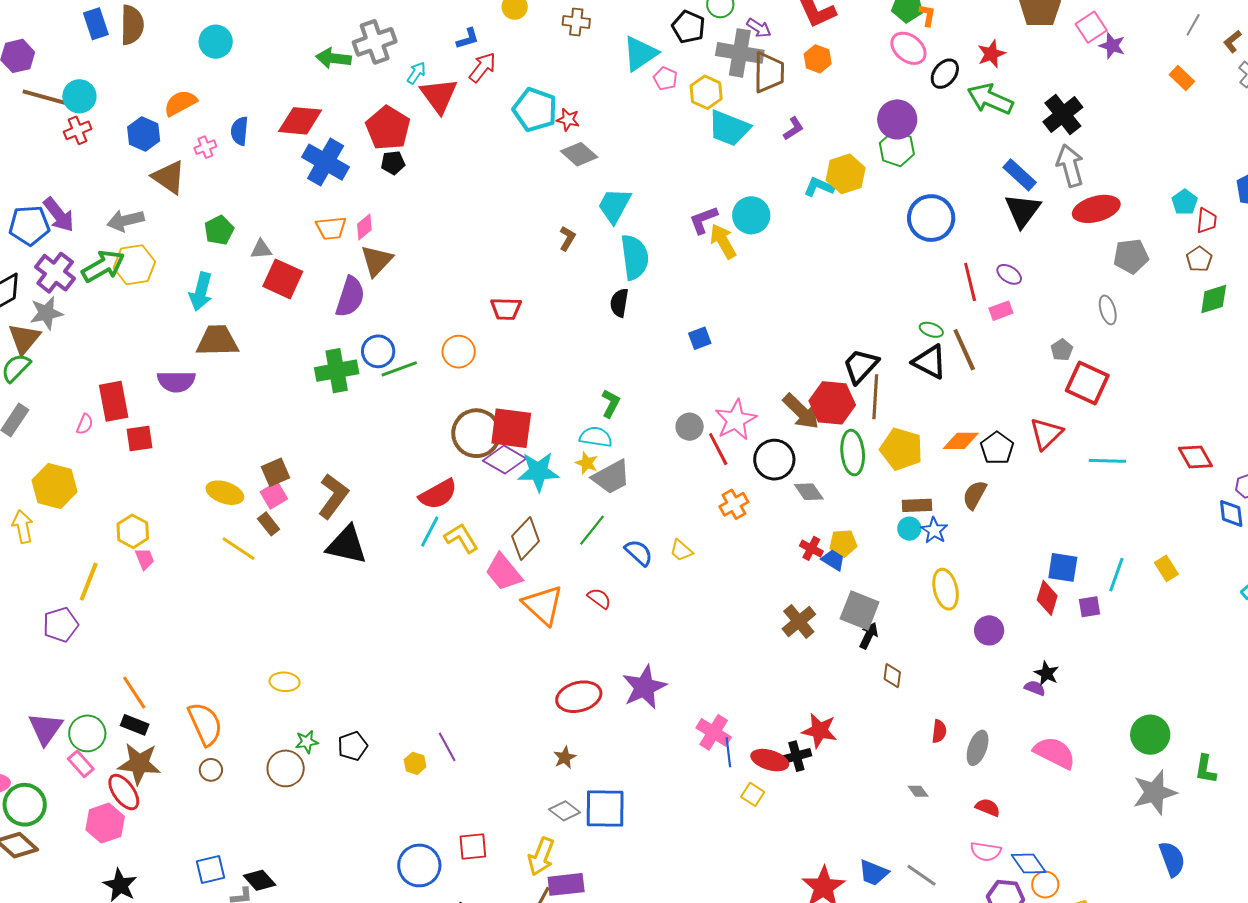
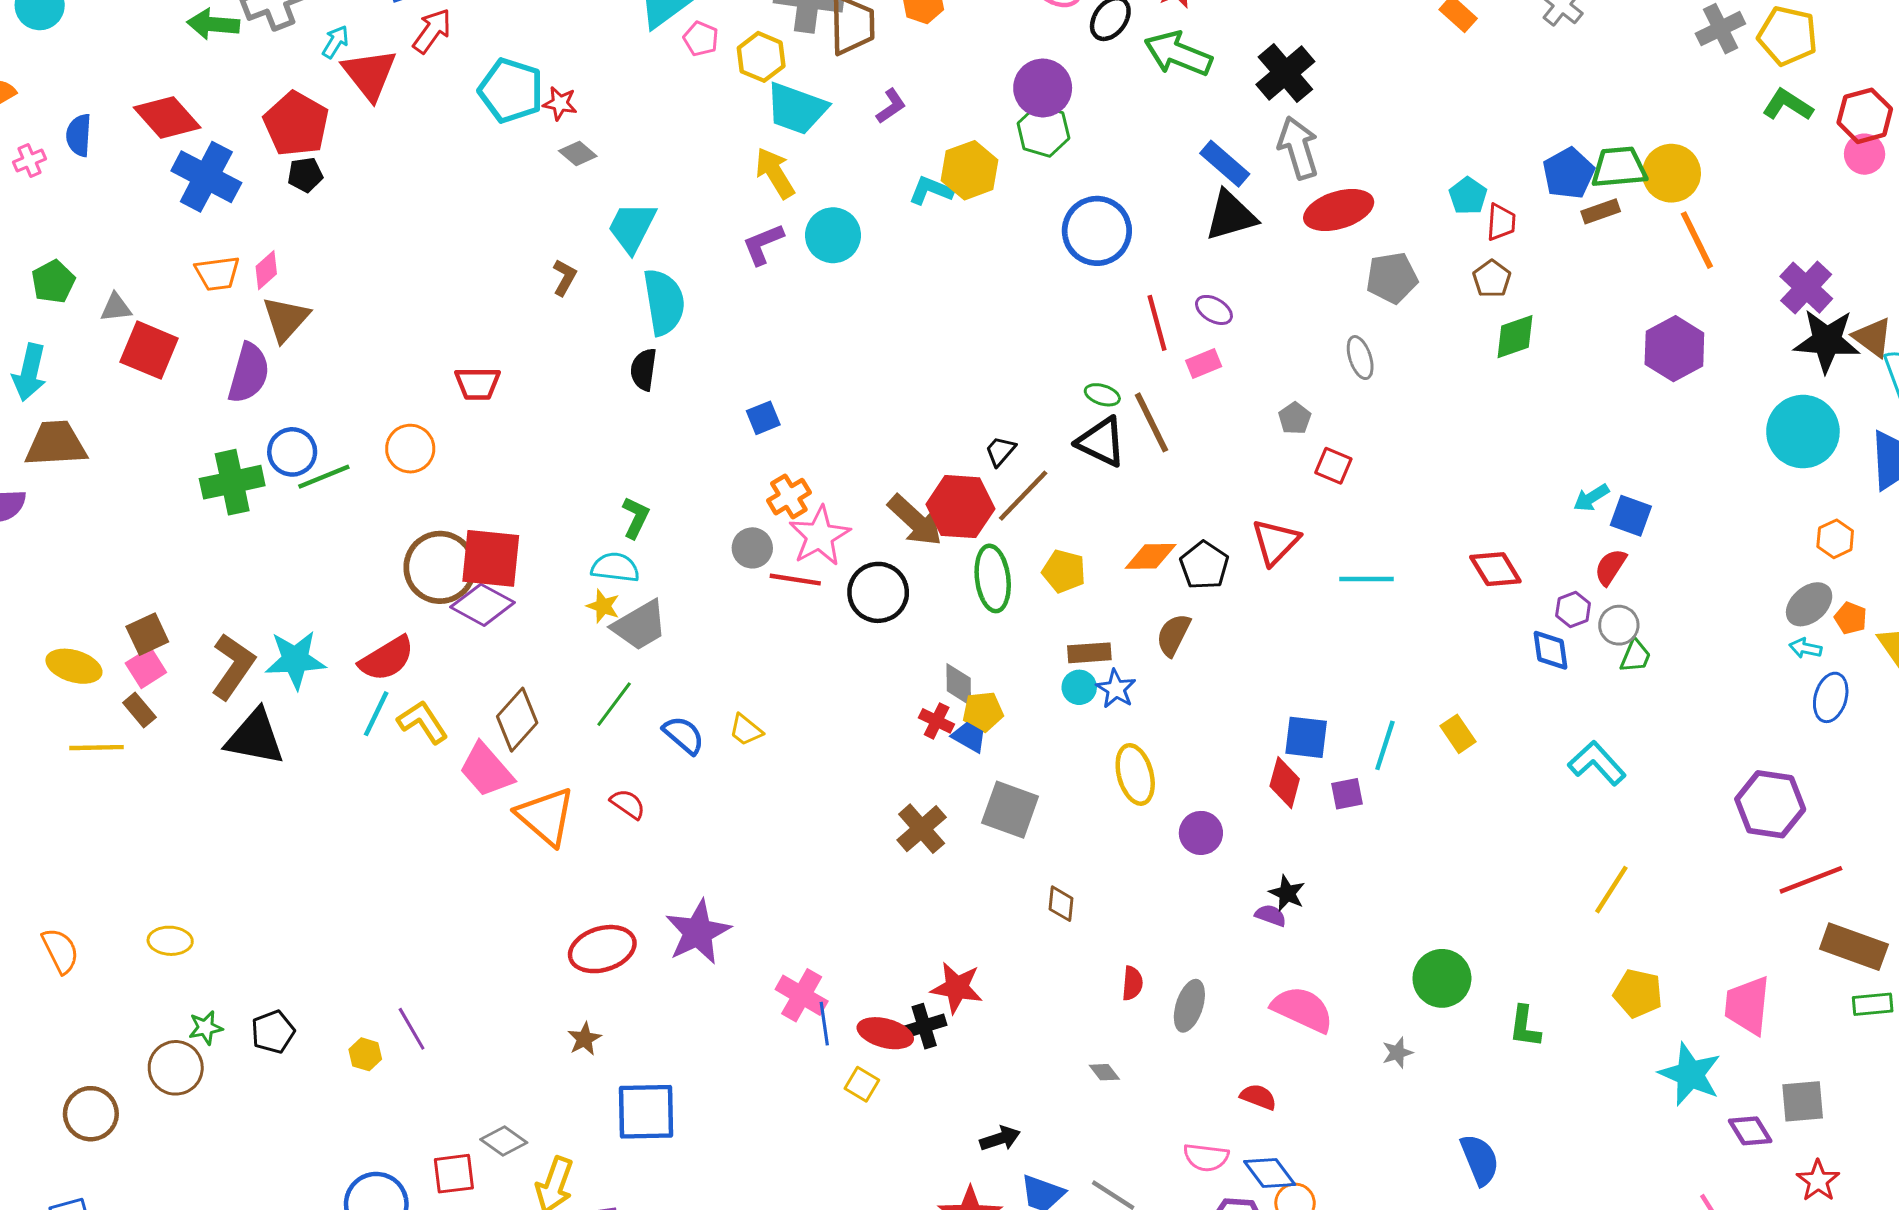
red diamond: (300, 121) -> (167, 118), turned 45
gray diamond: (579, 154) -> (578, 153), size x0.7
black triangle: (1023, 210) -> (1231, 216), turned 39
yellow arrow: (723, 241) -> (775, 173), moved
black trapezoid: (861, 366) -> (1000, 451), size x0.6
red square: (1087, 383) -> (1333, 466), size x0.6
brown line: (875, 397) -> (1023, 496), turned 42
red line: (718, 449) -> (795, 580), turned -52
yellow pentagon: (901, 449) -> (1064, 571), size x0.7
cyan star: (538, 472) -> (295, 660), moved
gray diamond: (809, 492) -> (959, 685), moved, turned 36
orange cross: (734, 504) -> (789, 497), moved
yellow line: (239, 549) -> (97, 748), turned -33
black arrow: (869, 636) -> (1000, 1139), moved, turned 48
orange semicircle: (205, 724) -> (60, 951), moved, size x0.7
brown circle: (211, 770) -> (91, 1114), moved, size x1.6
gray star: (1155, 793) -> (1397, 1053), moved, size x0.5
red semicircle: (988, 807) -> (1258, 1097), moved
gray diamond: (565, 811) -> (504, 1141), moved

